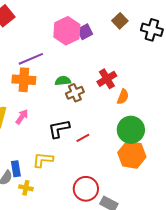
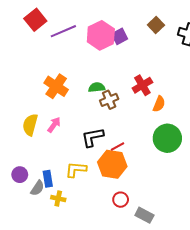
purple line: (31, 59) -> (63, 31), moved
orange cross: (24, 80) -> (56, 86), turned 30
orange hexagon: (132, 155) -> (112, 164), moved
red circle: (86, 189) -> (121, 200), size x0.6

